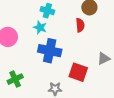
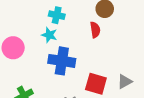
gray triangle: (104, 59) -> (125, 82), moved

